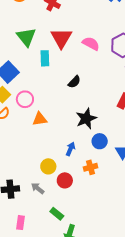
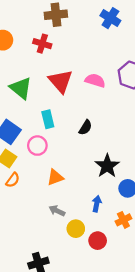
cyan rectangle: (45, 58) -> (48, 119), moved
pink circle: (25, 99) -> (37, 146), moved
gray arrow: (38, 188) -> (57, 211), moved

